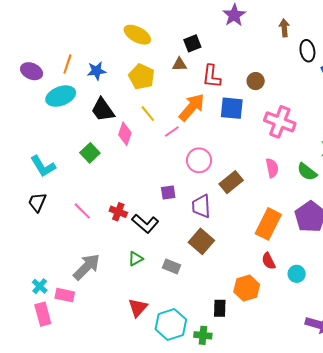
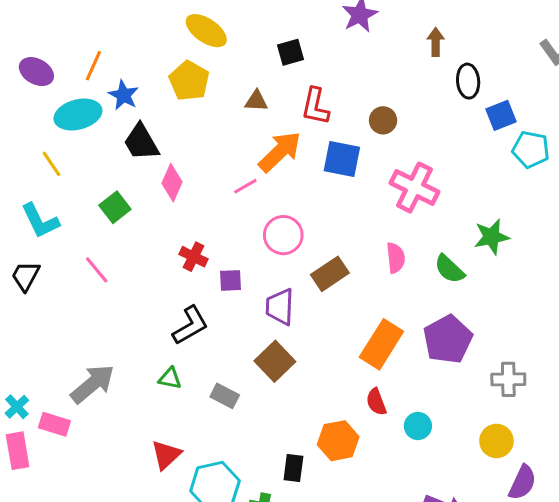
brown triangle: (179, 64) -> (256, 101), moved
blue star: (97, 71) -> (124, 95), moved, turned 30
yellow pentagon: (142, 77) -> (189, 81), moved
yellow line: (148, 114) -> (51, 164), moved
pink line: (82, 211) -> (97, 270), moved
red cross: (118, 212) -> (194, 257), moved
black L-shape: (145, 224) -> (190, 325), turned -76
green triangle: (136, 259) -> (170, 378), turned 35

